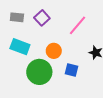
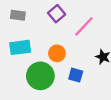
purple square: (42, 18) -> (57, 14), moved
cyan rectangle: (20, 47) -> (20, 47), turned -30

